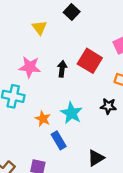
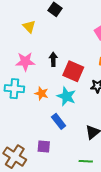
red square: (90, 61) -> (73, 71), moved
orange star: (43, 119) -> (41, 93), moved

